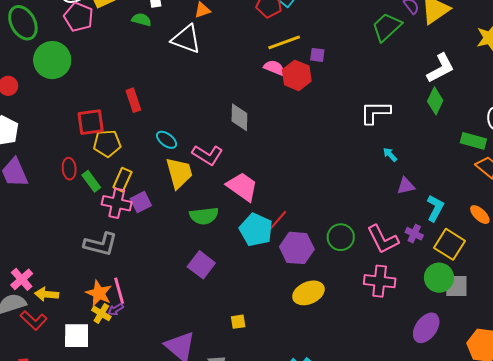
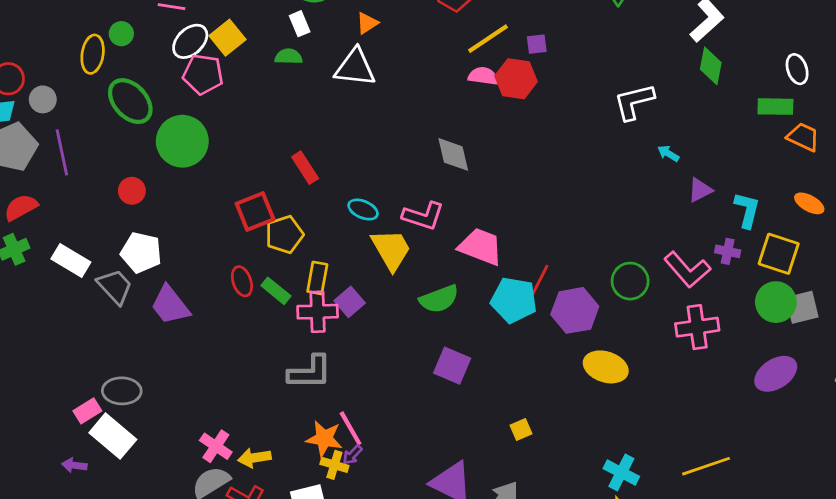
yellow ellipse: (308, 293) -> (606, 367), turned 56
purple ellipse: (426, 328) -> (776, 374), turned 36

